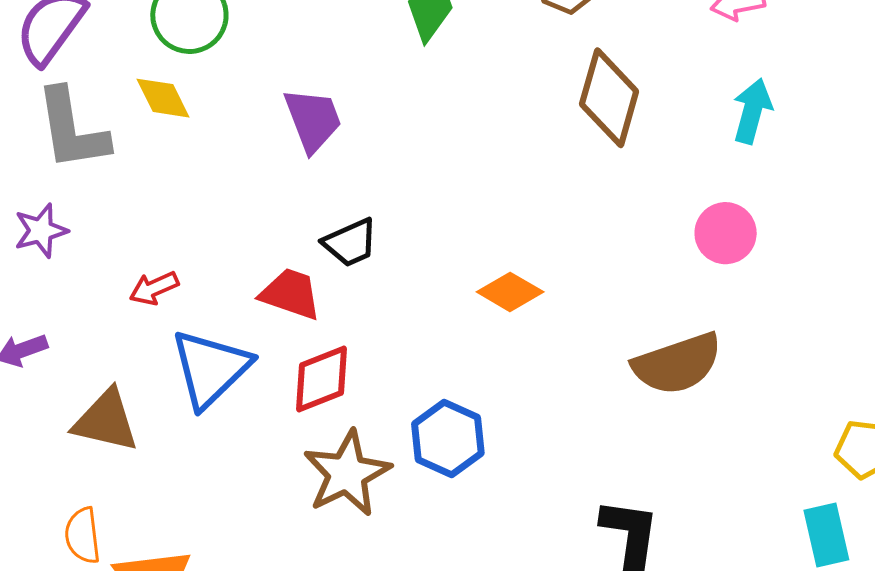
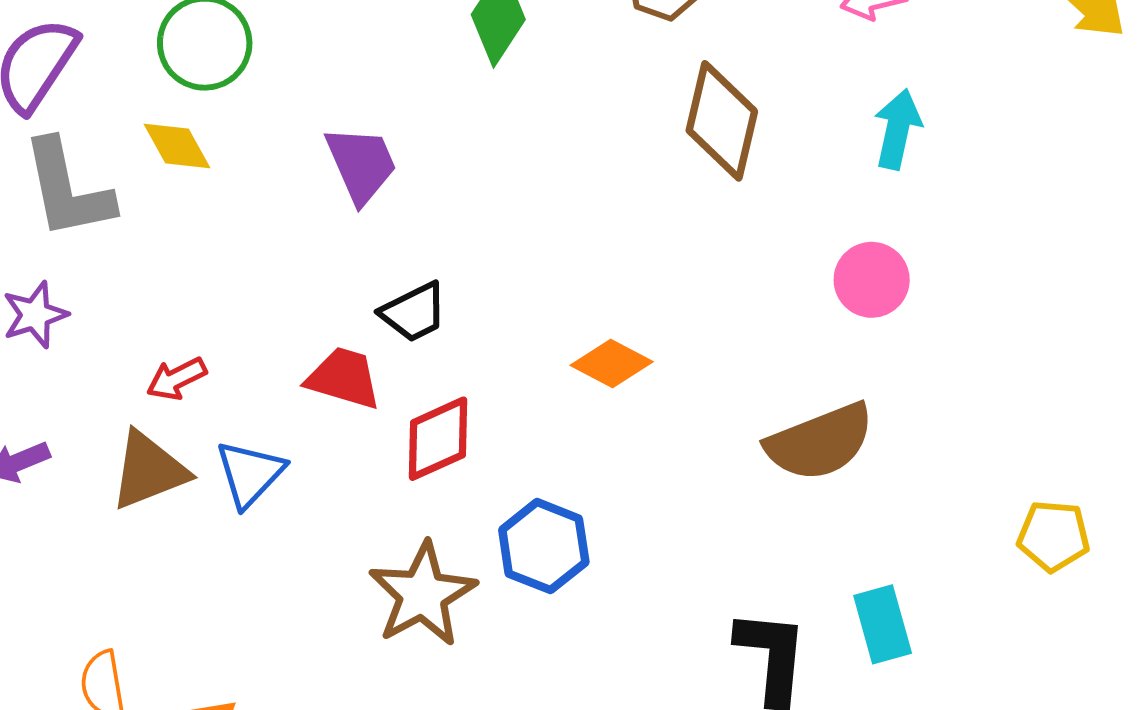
blue triangle: (211, 368) -> (250, 474), size x0.7
red diamond: (322, 379) -> (438, 439), moved
brown triangle: (106, 421) -> (149, 470), moved, turned -32
cyan rectangle: (826, 535) -> (883, 624), moved

